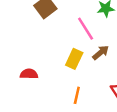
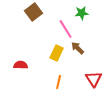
brown arrow: (101, 53) -> (78, 48), turned -96

